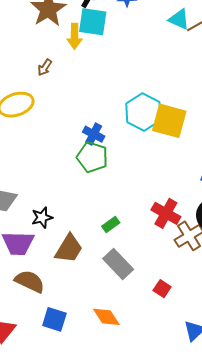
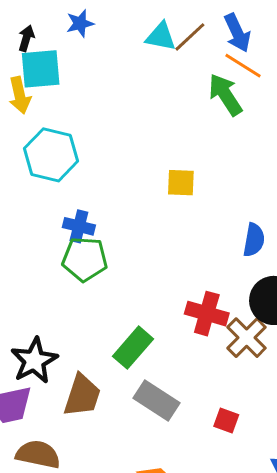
cyan hexagon: (143, 112) -> (51, 155), moved
yellow square: (169, 121) -> (181, 183), size x0.6
black star: (42, 218) -> (34, 361), size x1.5
green rectangle: (111, 224) -> (133, 348), size x1.6

